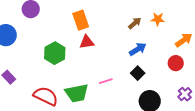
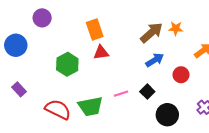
brown arrow: (135, 23) -> (152, 33), size x1.6
red circle: (176, 63) -> (181, 75), moved
black square: (138, 73) -> (147, 92), moved

